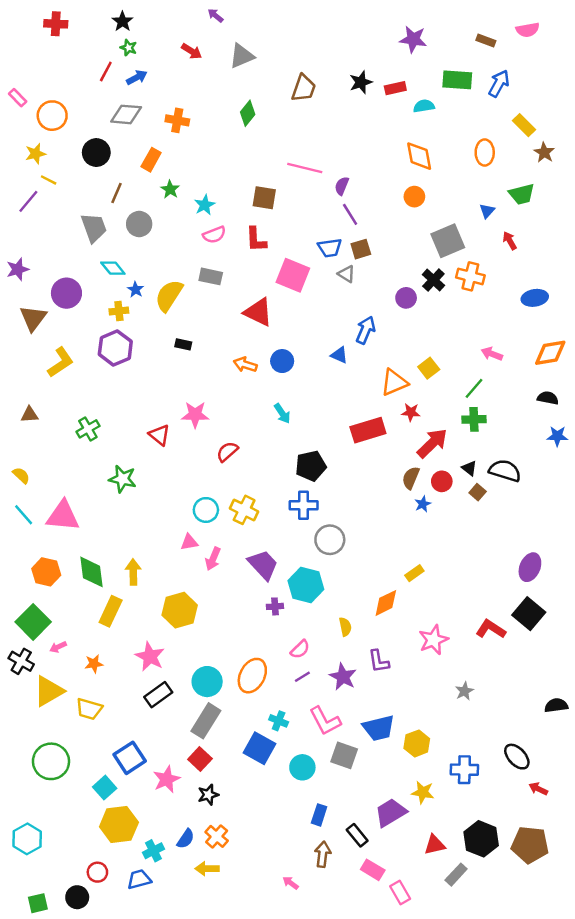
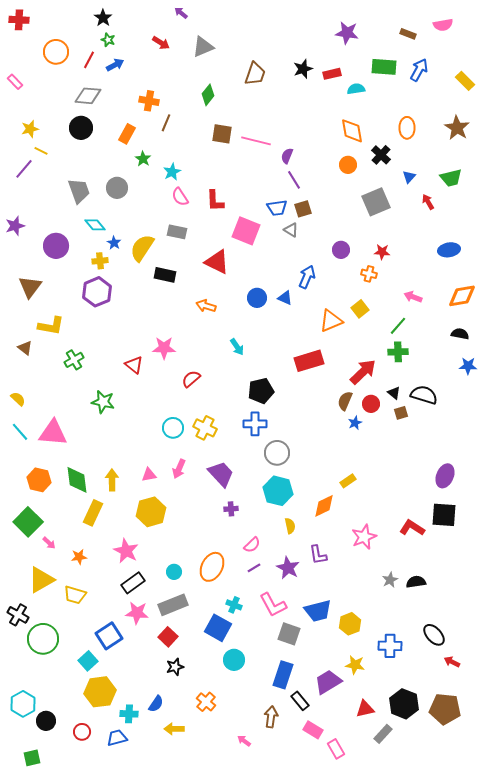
red cross: (56, 24) -> (19, 20), moved
gray diamond: (126, 114) -> (88, 96), moved
orange circle: (52, 116) -> (56, 52), moved
yellow rectangle: (524, 125) -> (465, 81), moved
brown star: (544, 153) -> (457, 128), size x1.4
brown line: (117, 193) -> (166, 123), moved
green trapezoid: (522, 194) -> (451, 178), moved
brown square: (264, 198) -> (222, 134), moved
pink semicircle: (214, 235) -> (180, 197), turned 78
orange cross: (470, 276) -> (369, 274), moved, size x0.7
black cross: (433, 280) -> (381, 155), moved
brown triangle: (33, 318) -> (30, 287), moved
black rectangle: (183, 344) -> (165, 275), moved, size x1.5
blue circle: (282, 361) -> (257, 298), moved
yellow L-shape: (61, 362) -> (51, 326), moved, turned 44
red star: (411, 412) -> (382, 252), moved
brown triangle: (30, 415) -> (25, 348), turned 42
brown square: (478, 492) -> (401, 413), turned 32
pink triangle: (189, 542) -> (149, 475), moved
cyan hexagon: (306, 585) -> (278, 491), moved
black square: (529, 614) -> (444, 515), turned -36
pink arrow: (58, 647) -> (49, 543), turned -112
black cross: (21, 661) -> (18, 615), moved
cyan circle: (207, 682) -> (174, 572), size x0.6
black semicircle: (556, 705) -> (416, 582), moved
gray rectangle: (206, 721) -> (173, 605), turned 36
cyan circle: (302, 767) -> (234, 660), moved
pink star: (167, 779) -> (137, 613), moved, turned 30
blue rectangle: (319, 815) -> (283, 675), moved, size x1.5
orange cross: (217, 836) -> (206, 702), moved
cyan cross: (153, 851) -> (129, 714), turned 30
black circle: (77, 897) -> (46, 721), moved

